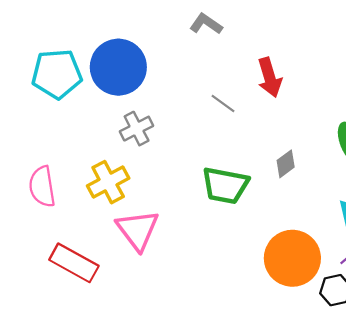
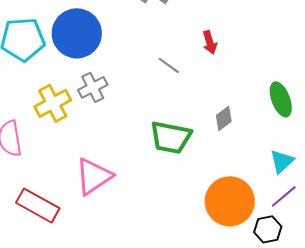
red arrow: (270, 77) -> (210, 42), size x0.7
yellow cross: (108, 182) -> (53, 103), moved
pink triangle: (138, 230) -> (94, 176), turned 33

